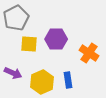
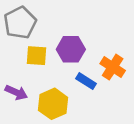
blue rectangle: (68, 80) -> (86, 81), moved, turned -49

